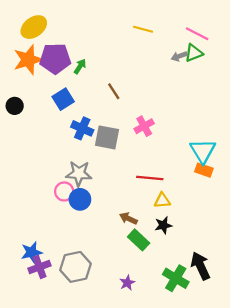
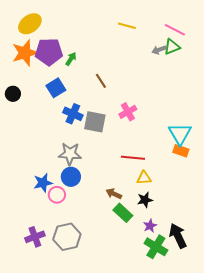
pink circle: (64, 191) -> (57, 195), moved
blue star: (32, 252) -> (43, 183), moved
purple star: (127, 283) -> (150, 226), moved

